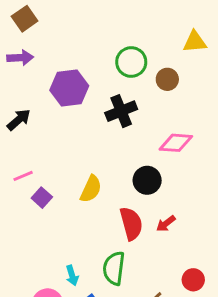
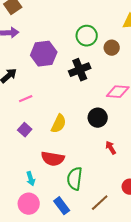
pink line: (23, 176) -> (26, 99), moved
red semicircle: (131, 224) -> (53, 159), moved, turned 115
red arrow: (166, 224) -> (111, 148), turned 96
cyan arrow: (72, 275) -> (31, 179), moved

